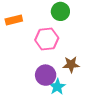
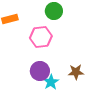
brown star: (71, 64) -> (76, 72), moved

